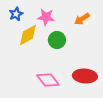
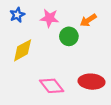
yellow diamond: (28, 35) -> (23, 50), moved
green circle: (57, 40) -> (69, 36), moved

